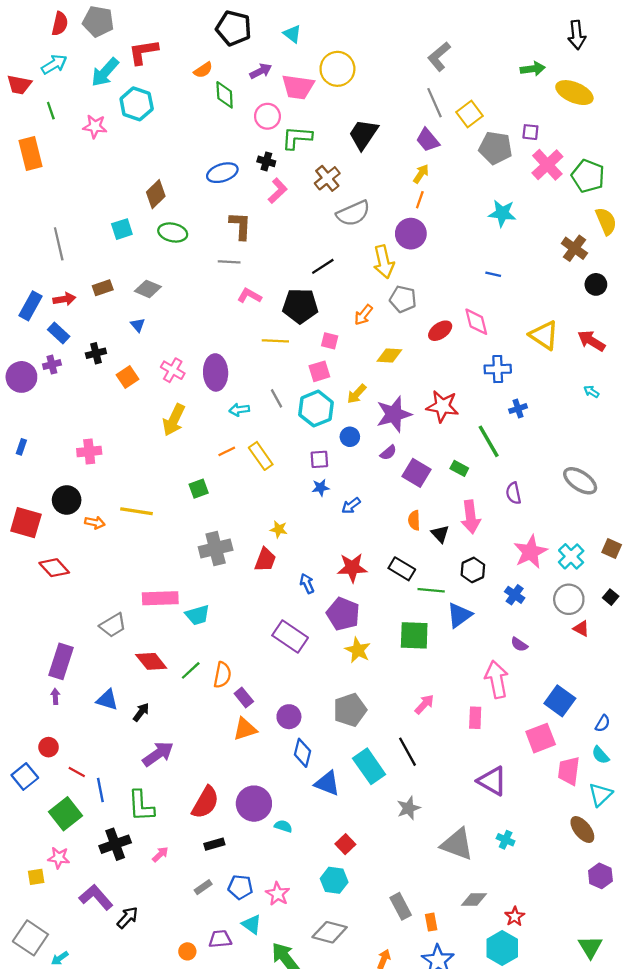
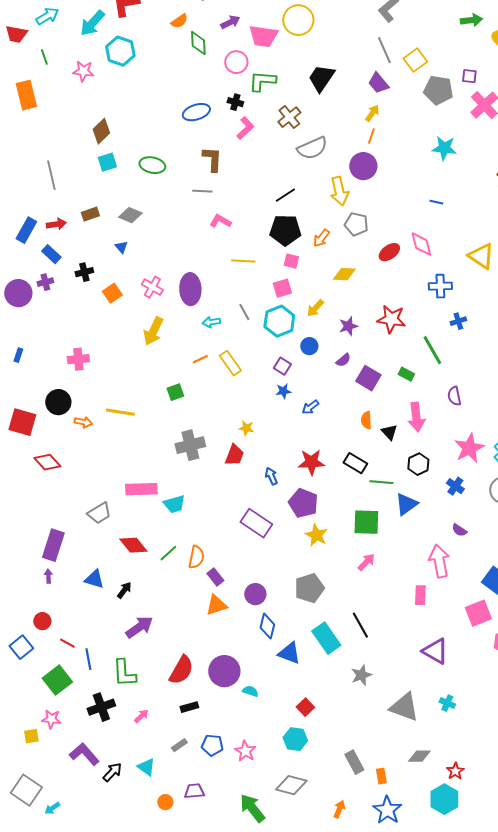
brown diamond: (156, 194) -> (101, 131), moved
black pentagon: (300, 306) -> (285, 230), moved
purple star: (394, 414) -> (348, 326), size x0.6
purple square: (319, 459) -> (282, 366), turned 36
pink arrow: (424, 704) -> (366, 562), moved
cyan triangle: (252, 924) -> (146, 767), moved

